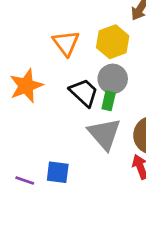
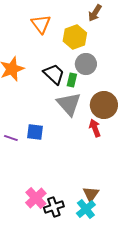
orange triangle: (66, 43) -> (41, 24), moved
gray circle: (113, 79) -> (86, 64), moved

